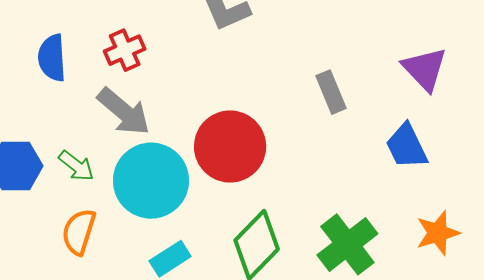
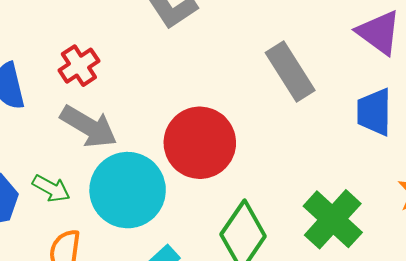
gray rectangle: (331, 92) -> (290, 72), size x1.4
blue trapezoid: (407, 146) -> (374, 112), turned 36

